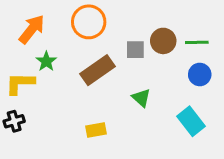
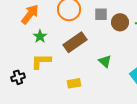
gray square: (135, 50) -> (101, 14), moved
yellow L-shape: (20, 83) -> (41, 61), moved

